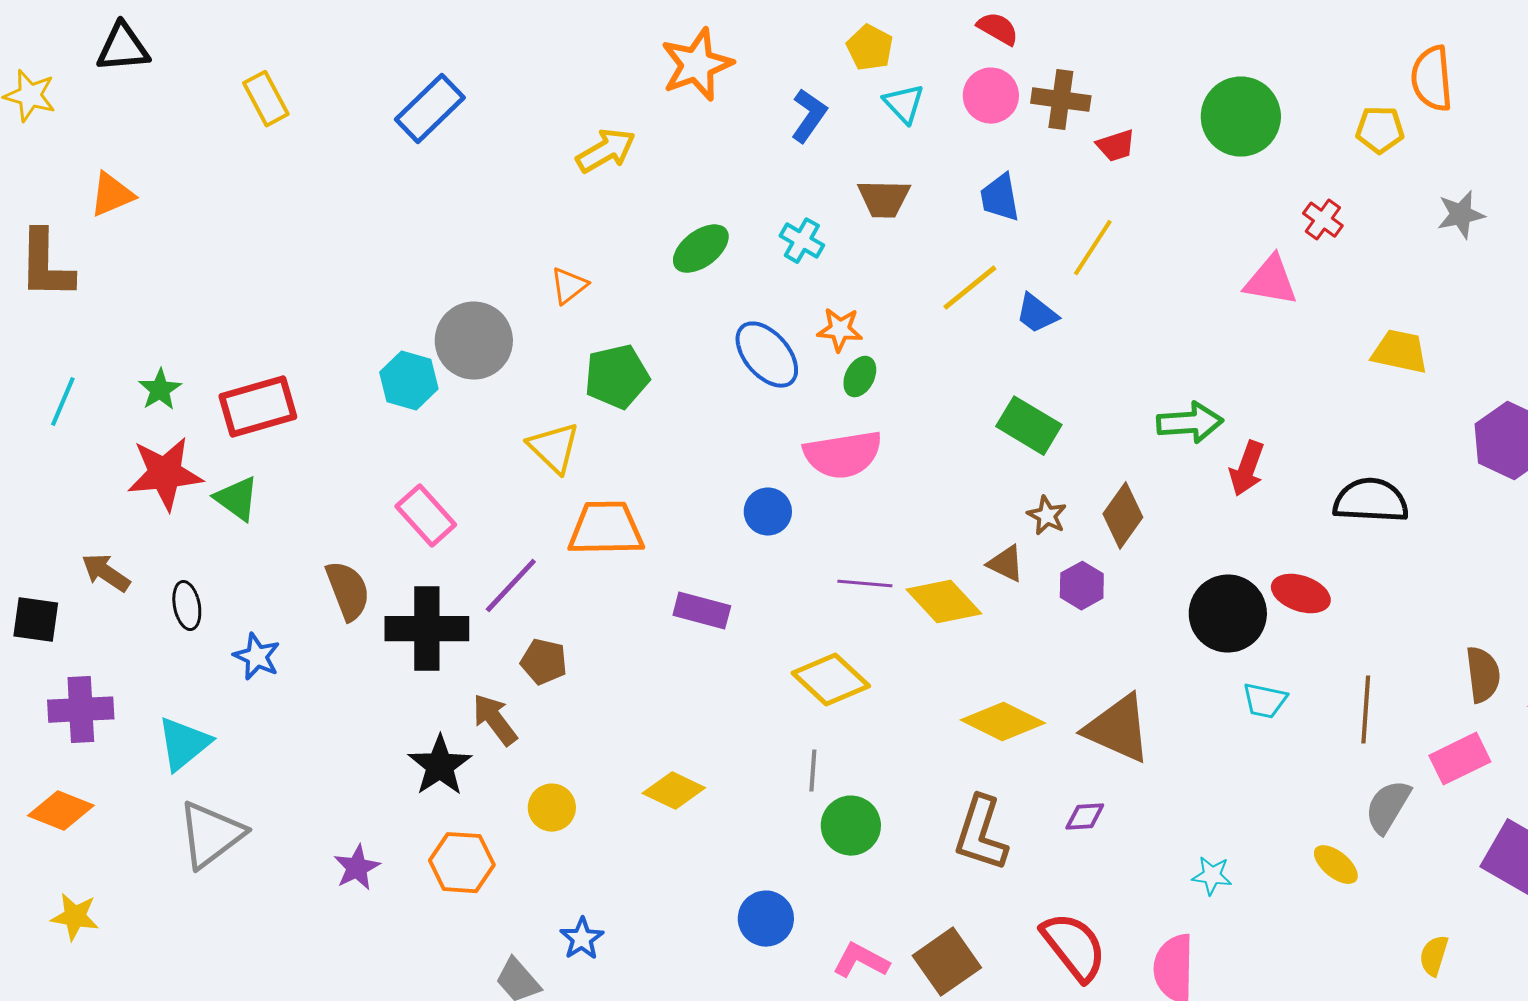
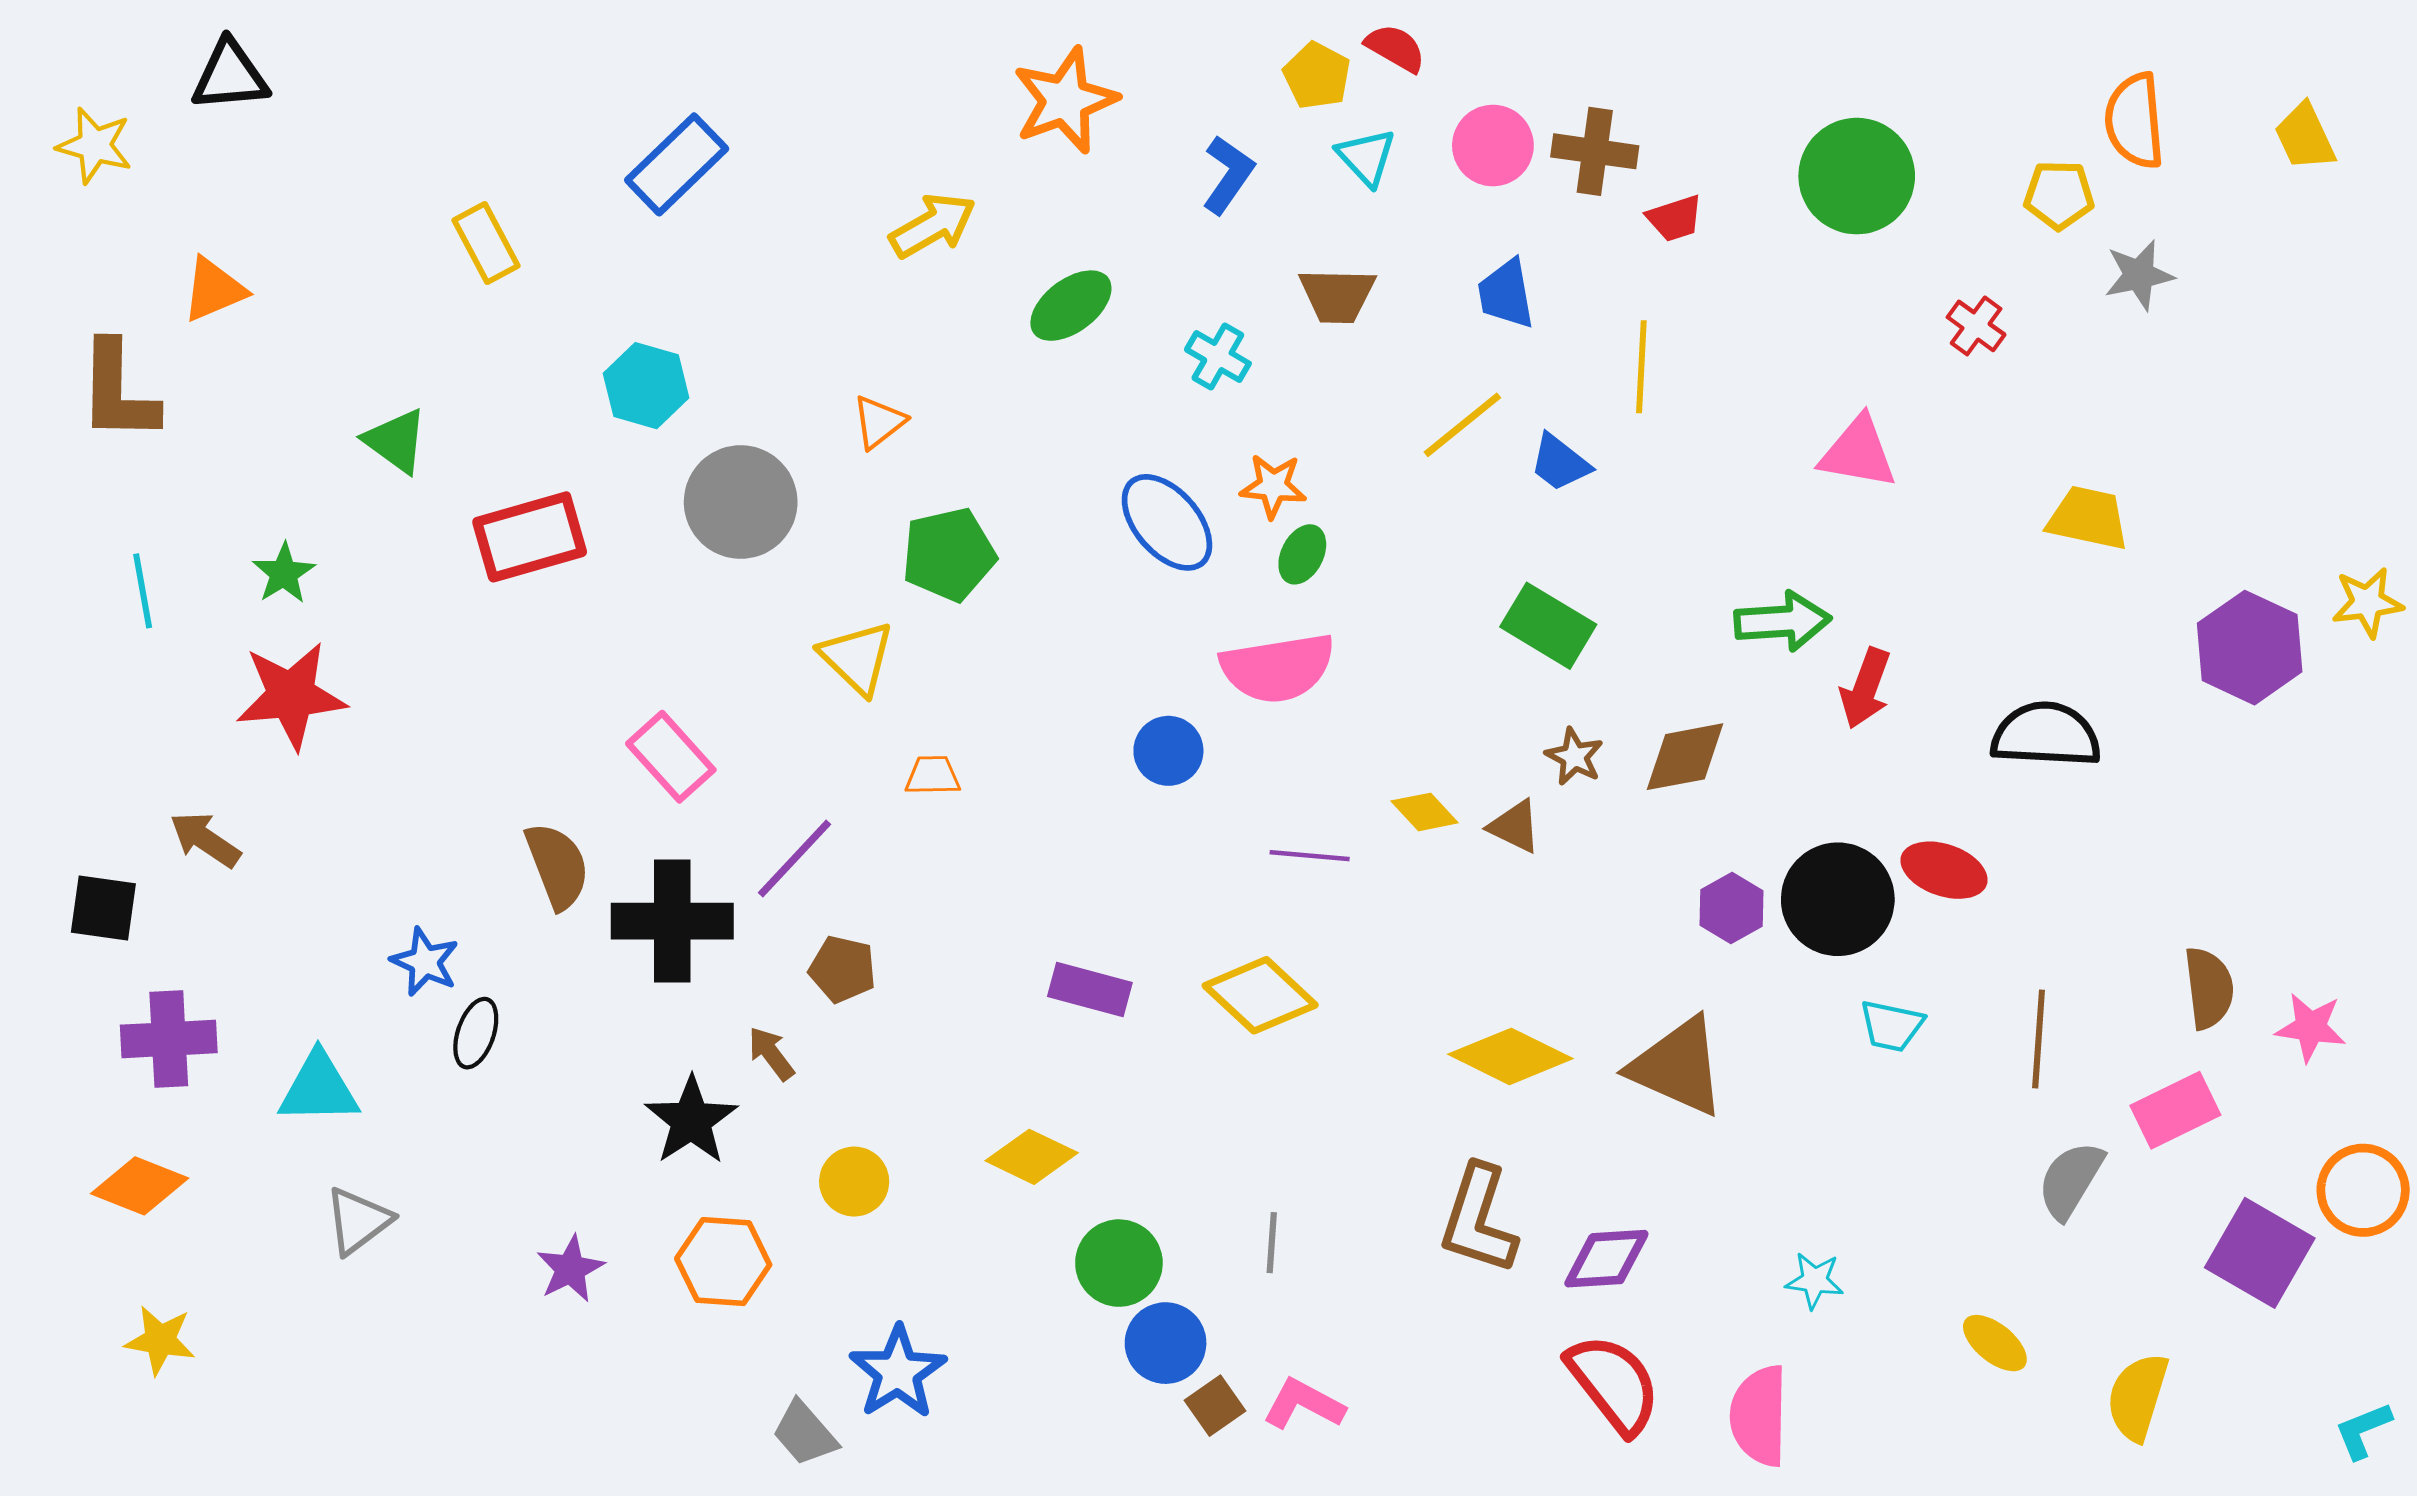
red semicircle: (998, 29) -> (1395, 48), moved
yellow rectangle: (266, 99) -> (486, 243), moved
gray star: (1461, 215) -> (2139, 275), moved
yellow line: (1093, 248) -> (1641, 367), turned -30
green ellipse: (701, 249) -> (1071, 306), moved
pink triangle: (1271, 281) -> (1858, 453), moved
cyan hexagon: (409, 381) -> (646, 386), moved
cyan line: (63, 402) -> (143, 591), turned -33
red rectangle: (258, 407) -> (530, 537), moved
green triangle: (237, 499) -> (396, 441), moved
brown diamond: (1123, 516) -> (1685, 757), turned 44
orange trapezoid: (606, 529) -> (933, 776), size x0.5
purple hexagon: (1082, 586) -> (1732, 908), moved
yellow diamond: (944, 602) -> (1425, 812), moved, size x0.6
black ellipse: (187, 606) -> (476, 1033), moved, turned 30
purple rectangle: (702, 611) -> (1090, 989), moved
brown arrow: (495, 720) -> (771, 1053), size x0.7
cyan triangle: (184, 744) -> (319, 1088), turned 38
gray line: (813, 771) -> (1272, 1243), moved
purple diamond: (1085, 817) -> (1606, 1259), moved, size x1.5
green circle: (851, 826) -> (1119, 1263), moved
gray triangle: (211, 835) -> (358, 1221), size x0.7
yellow ellipse: (1336, 865) -> (1995, 1343), moved
blue star: (582, 939) -> (898, 1372), size x1.5
yellow semicircle: (1434, 956) -> (2138, 1397), size x1.5
brown square: (947, 962) -> (1215, 1406), moved, size x0.6

